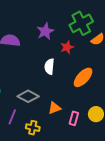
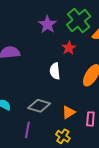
purple star: (45, 31) -> (47, 24), moved
yellow cross: (33, 128) -> (63, 136), moved, turned 32

